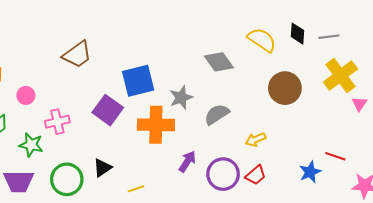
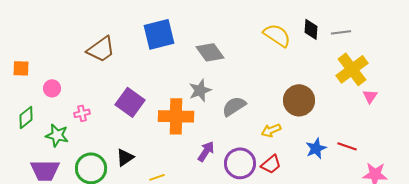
gray diamond: (219, 62) -> (210, 52), moved
blue square: (138, 81) -> (159, 34), moved
brown circle: (285, 88) -> (299, 100), moved
pink cross: (57, 122) -> (82, 113), size x0.7
blue star: (310, 172) -> (316, 148), moved

